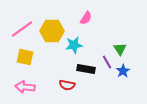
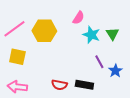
cyan star: (74, 45) -> (91, 35), moved, turned 30
green triangle: (120, 49) -> (112, 34), moved
black rectangle: (86, 69) -> (84, 85), moved

